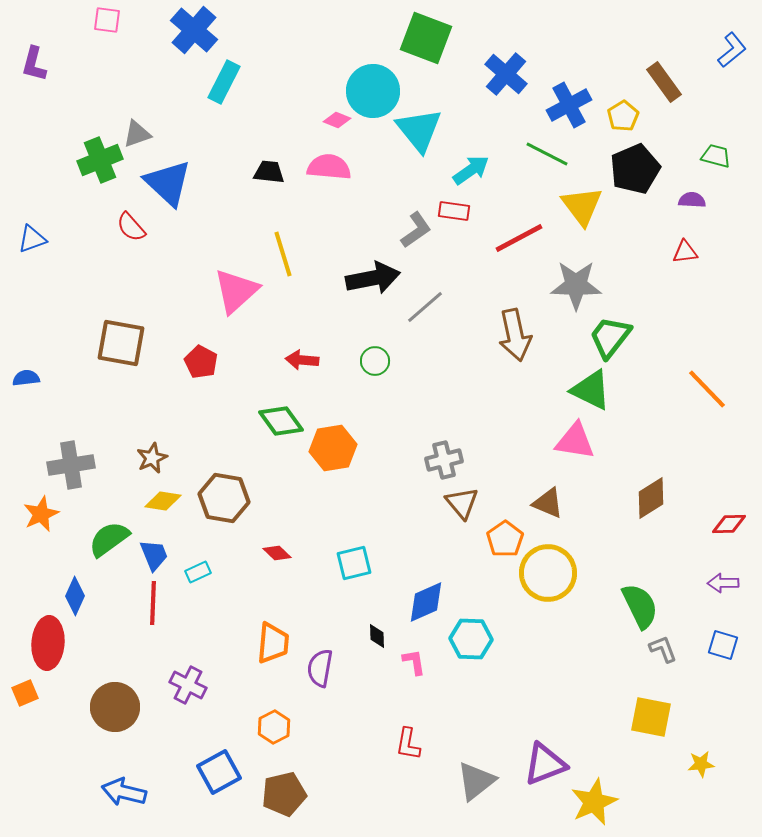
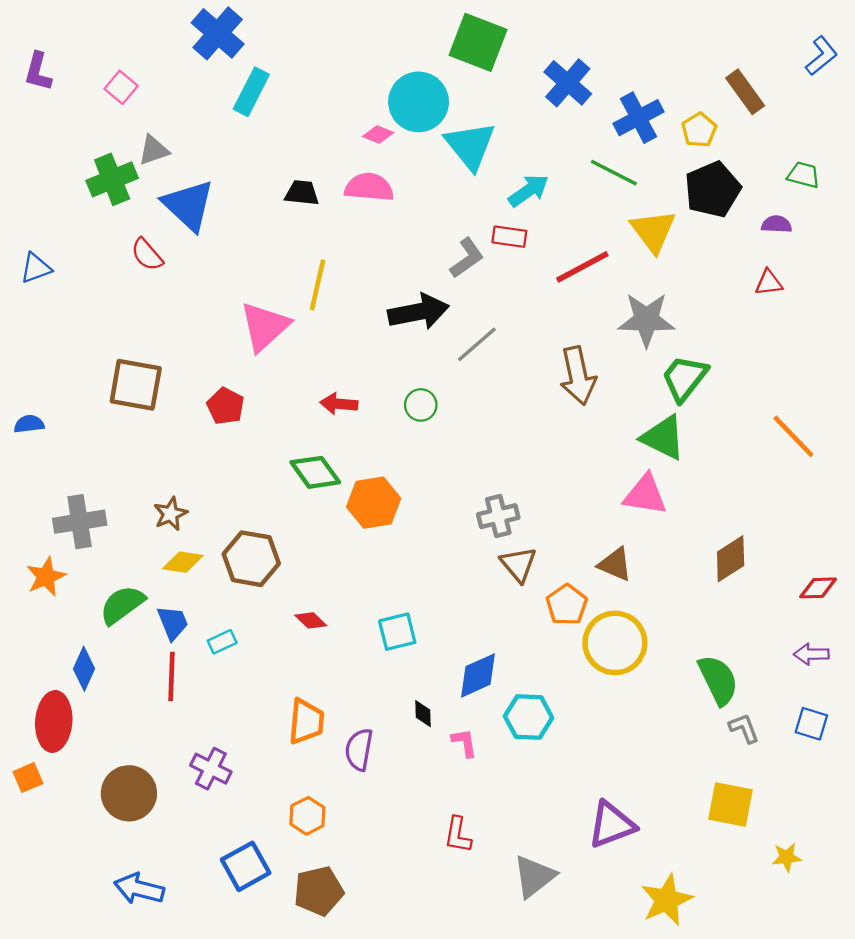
pink square: (107, 20) -> (121, 87), moved, turned 32
yellow line: (283, 254) -> (318, 285), turned 30
purple triangle: (545, 764) -> (612, 825), moved

